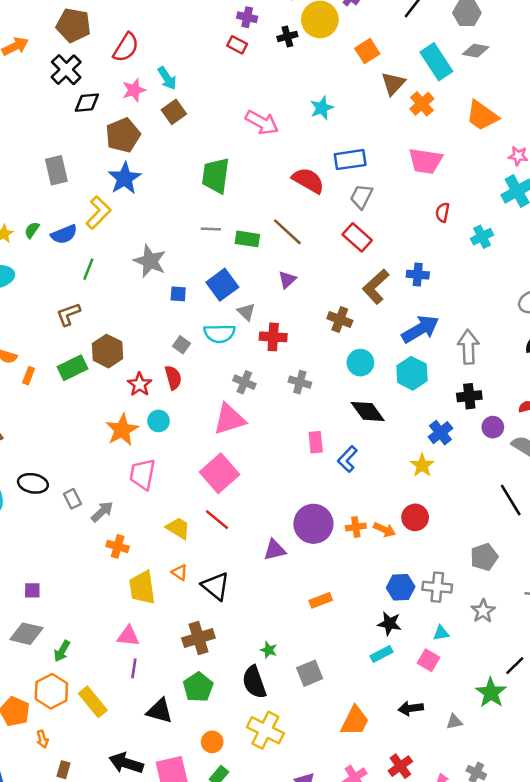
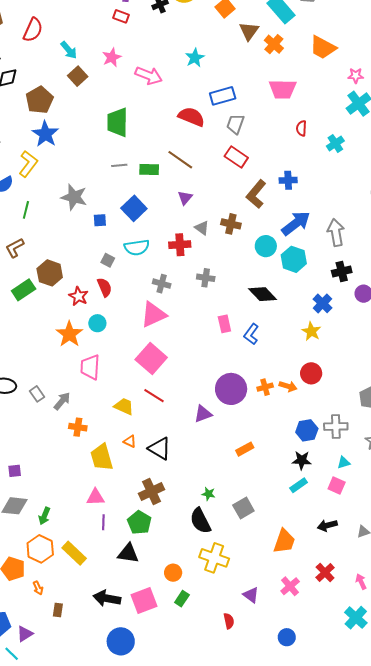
pink star: (134, 90) -> (112, 57), moved
gray triangle: (246, 312) -> (202, 228), moved
cyan circle: (360, 363) -> (266, 246), moved
green pentagon: (198, 687) -> (139, 522), moved

